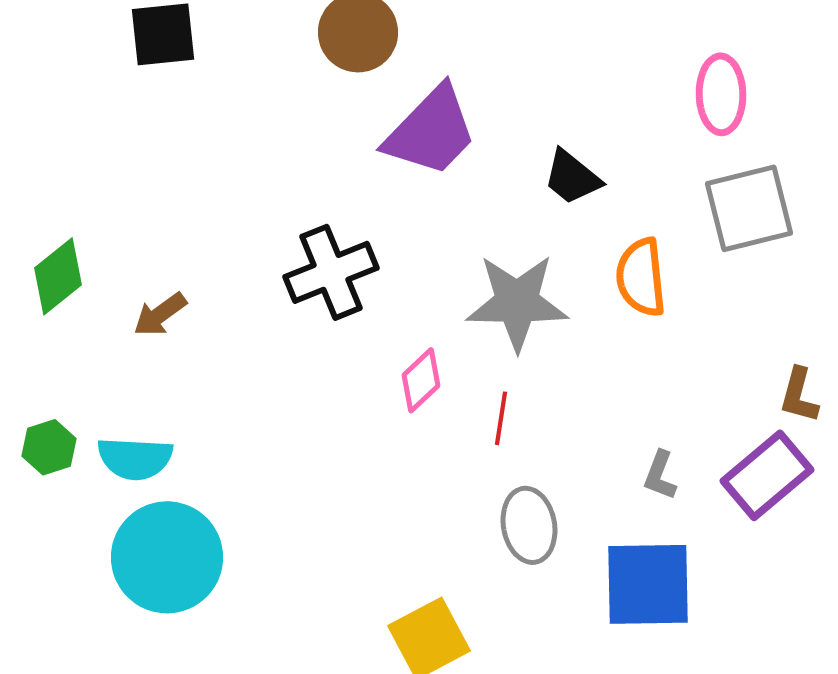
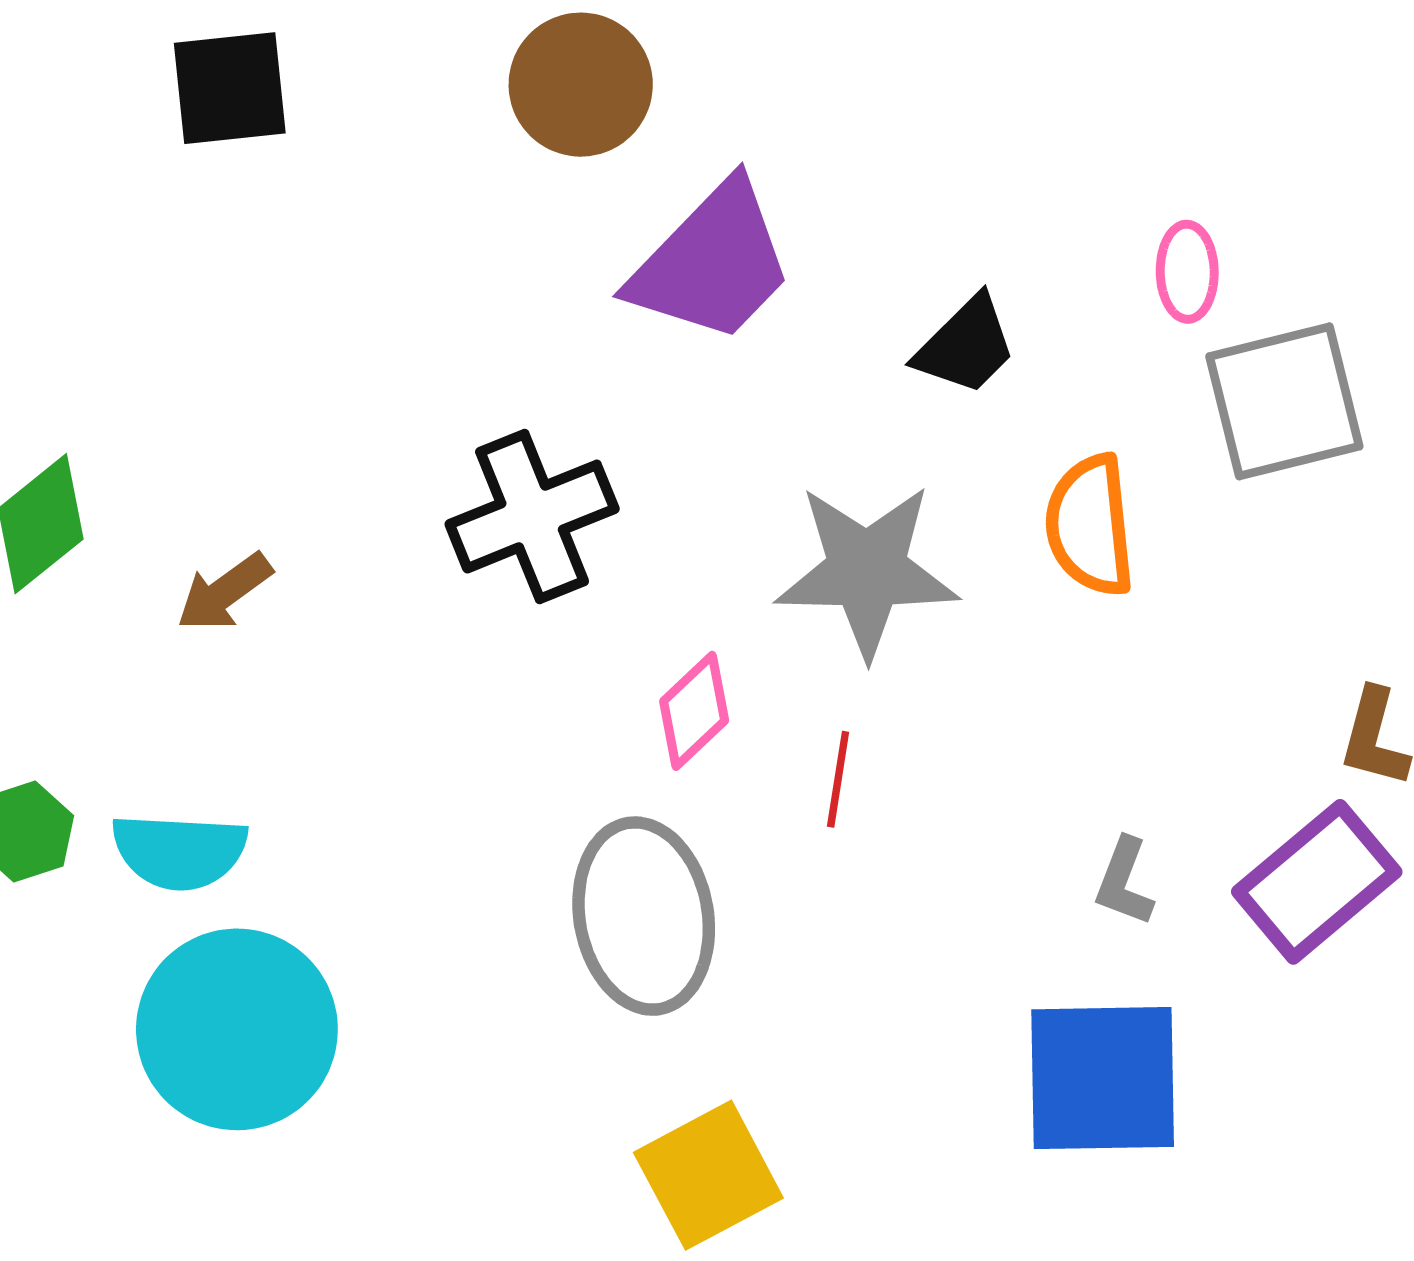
pink ellipse: (721, 94) -> (1187, 272), moved, size x0.7
black trapezoid: (572, 177) -> (966, 346), turned -84
gray ellipse: (529, 525) -> (644, 916), moved, size x1.4

